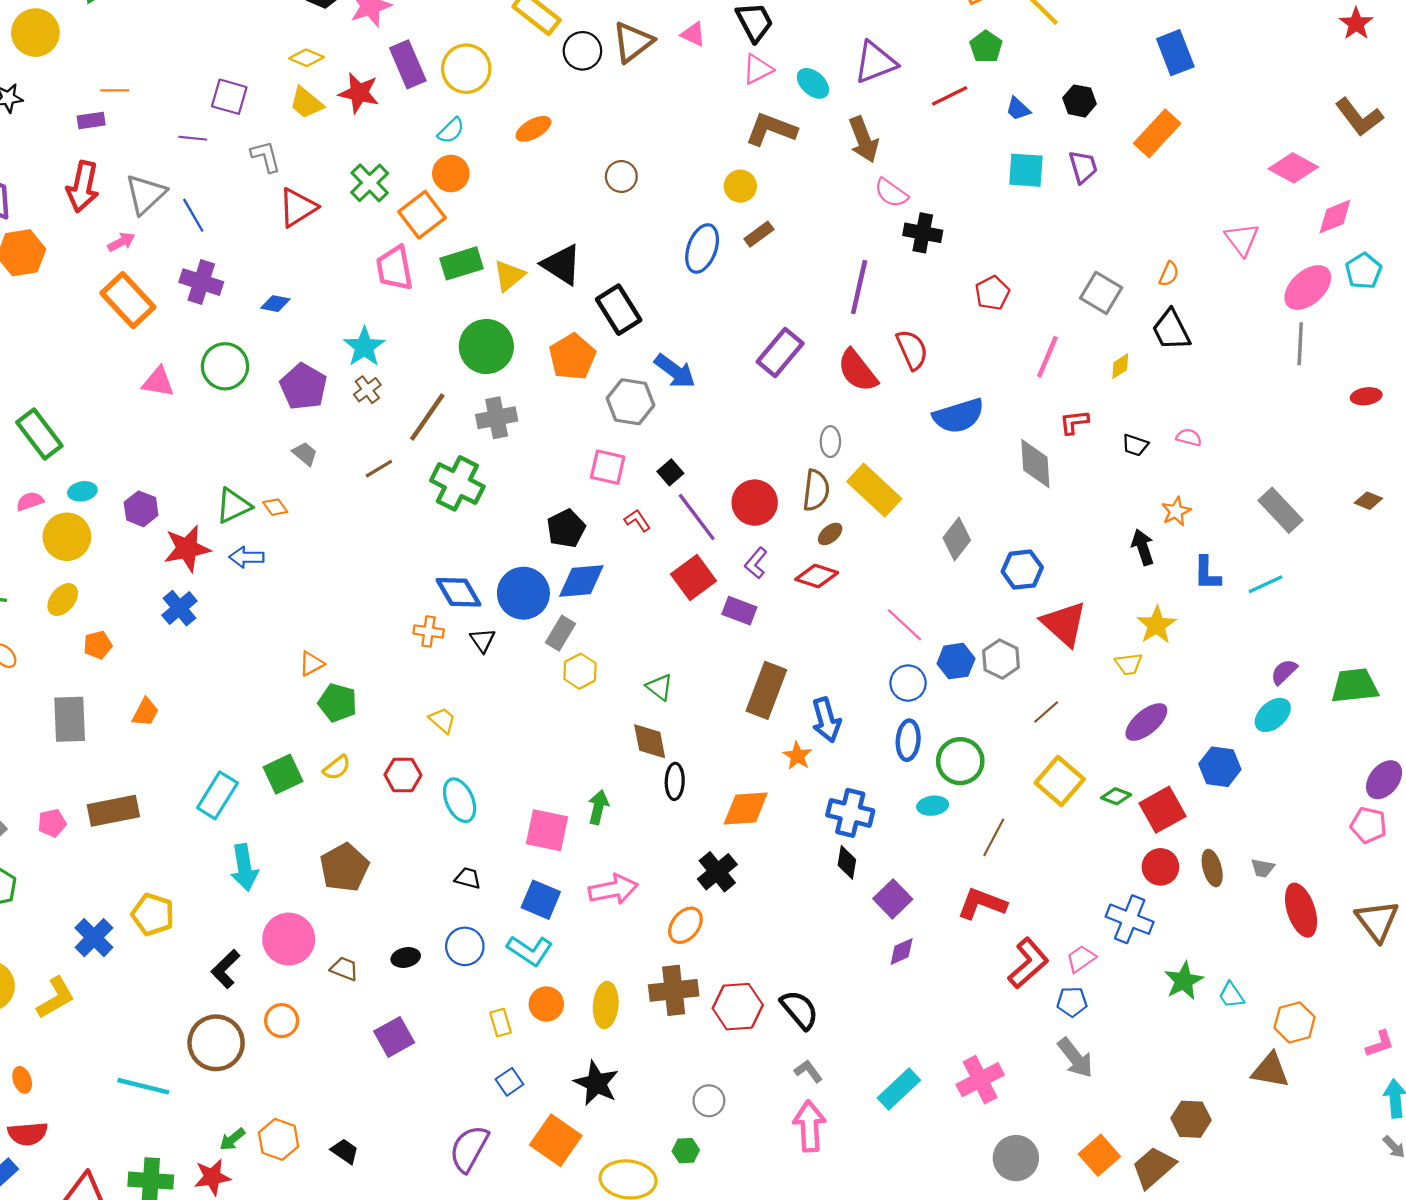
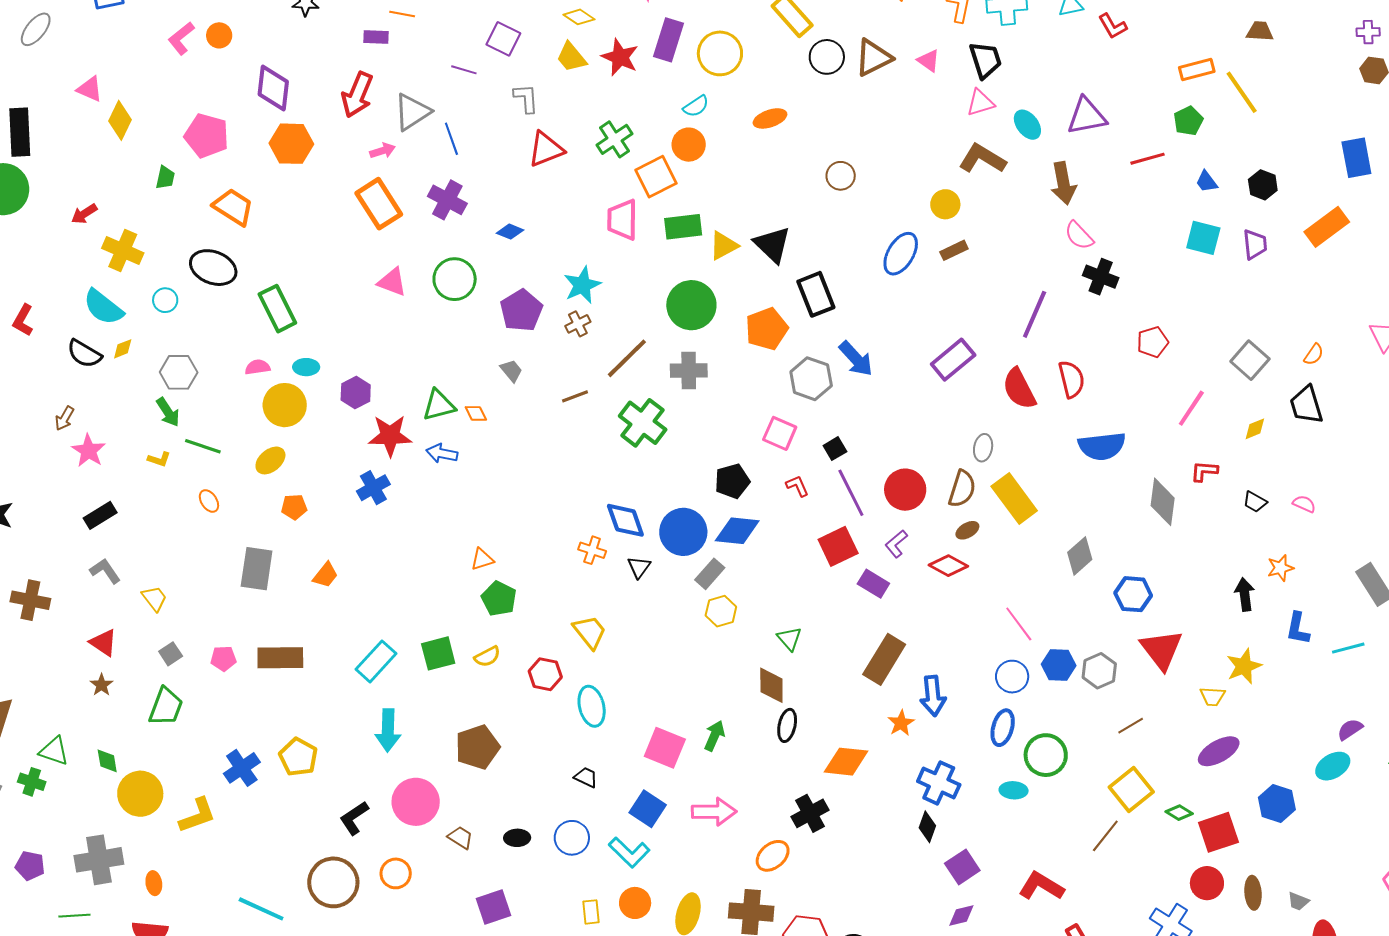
purple rectangle: (408, 64) -> (668, 40), turned 30
yellow trapezoid: (442, 720) -> (590, 632), size x1.4
brown line: (994, 837) -> (1105, 836), moved

